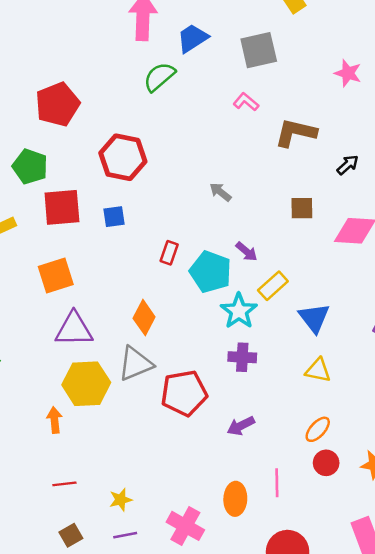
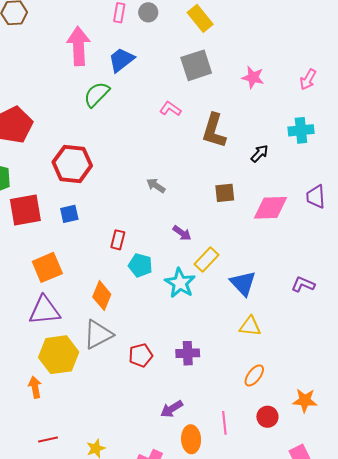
gray square: (259, 50) -> (196, 65), moved
brown L-shape: (296, 133) -> (214, 131), turned -81
cyan pentagon: (211, 272) -> (140, 265), moved, size x0.7
orange square: (56, 275) -> (47, 267), moved
purple cross: (242, 357) -> (188, 353), moved
red pentagon: (184, 393) -> (141, 355), size x0.6
purple arrow: (241, 426) -> (172, 409), moved
red circle: (326, 463) -> (267, 417), moved

